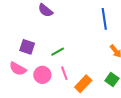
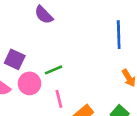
pink circle: (42, 75) -> (29, 83), moved

